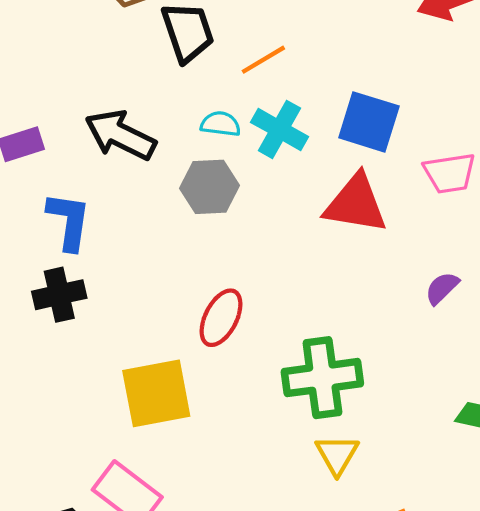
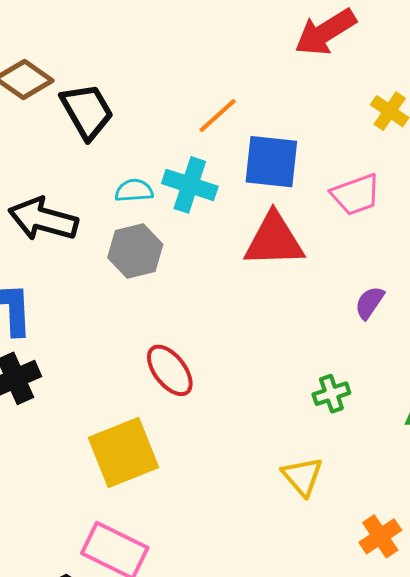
orange line: (263, 60) -> (218, 116), moved
red ellipse: (221, 318) -> (170, 370), turned -54
green cross: (322, 378) -> (331, 394), moved, size x0.5

